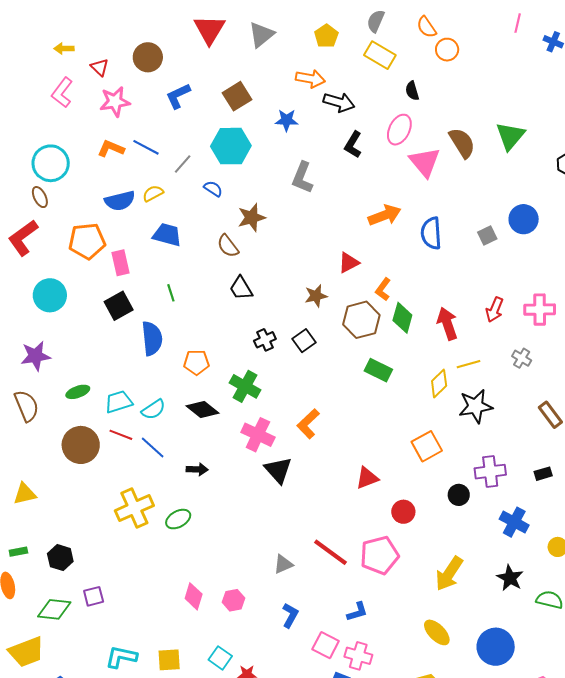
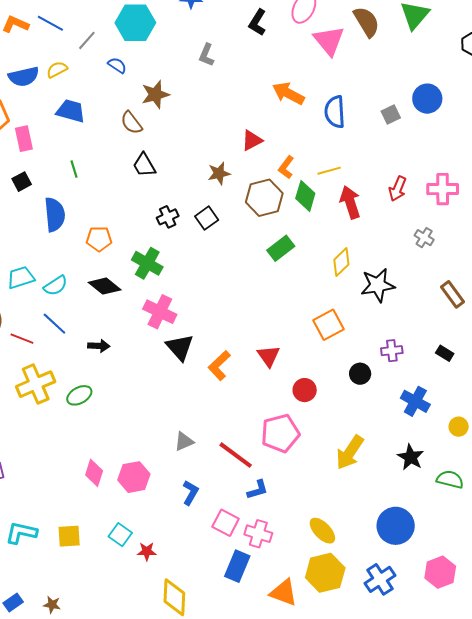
gray L-shape: (302, 178) -> (206, 55), size x0.7
orange arrow: (385, 215) -> (288, 93), turned -132
black square: (119, 306) -> (22, 182), size x0.7
yellow line: (468, 364) -> (329, 171), moved
green rectangle: (378, 370) -> (281, 248), turned -64
orange L-shape: (308, 424) -> (219, 365), moved
red line: (121, 435) -> (22, 339), moved
purple cross: (490, 472) -> (392, 351), size x0.7
black rectangle: (543, 474) -> (445, 353), turned 48
red triangle: (367, 478) -> (269, 356), turned -45
red line: (331, 552) -> (236, 455), moved
pink hexagon: (233, 600) -> (134, 477), size x1.4
yellow ellipse: (437, 632) -> (322, 531), moved

